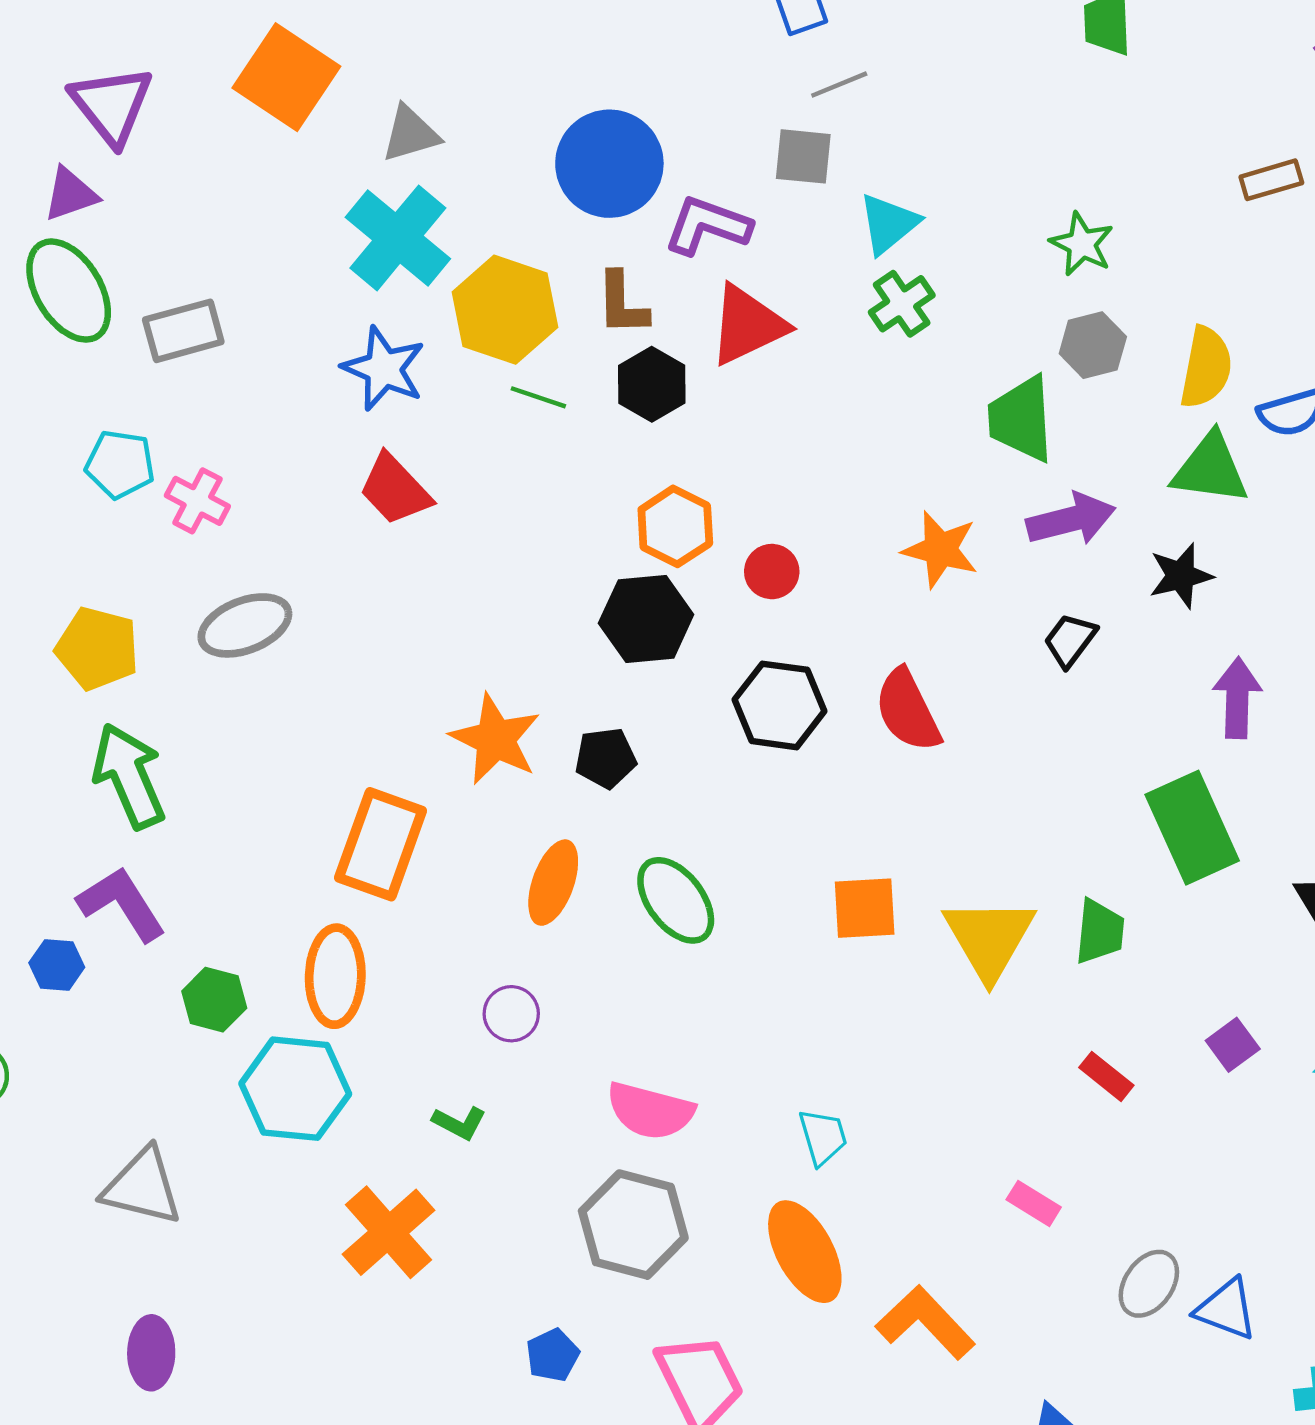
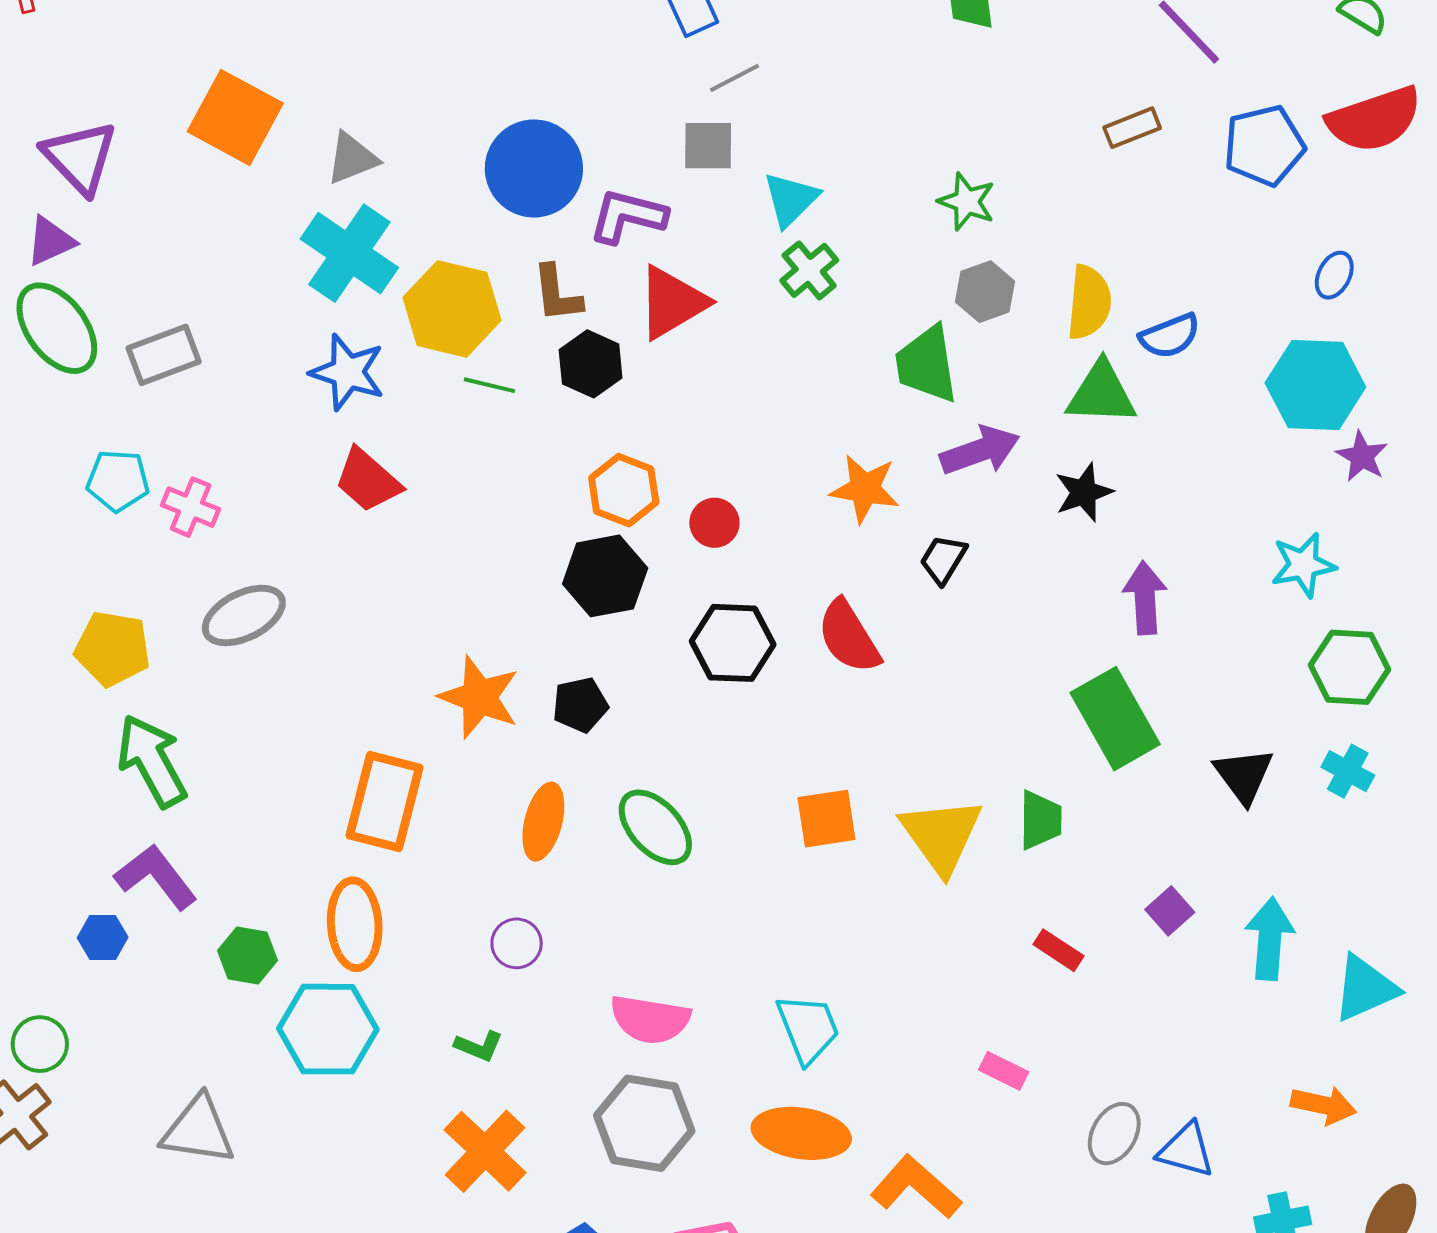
black trapezoid: (1070, 640) -> (943, 559), moved
cyan trapezoid: (823, 1137) -> (808, 1028), size x1.4
orange cross: (388, 1232) -> (485, 1151), moved
orange ellipse: (805, 1252) -> (801, 1133), turned -48

